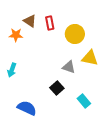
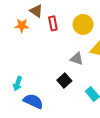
red rectangle: (50, 23) -> (53, 23), moved
cyan arrow: (12, 70) -> (18, 84), moved

